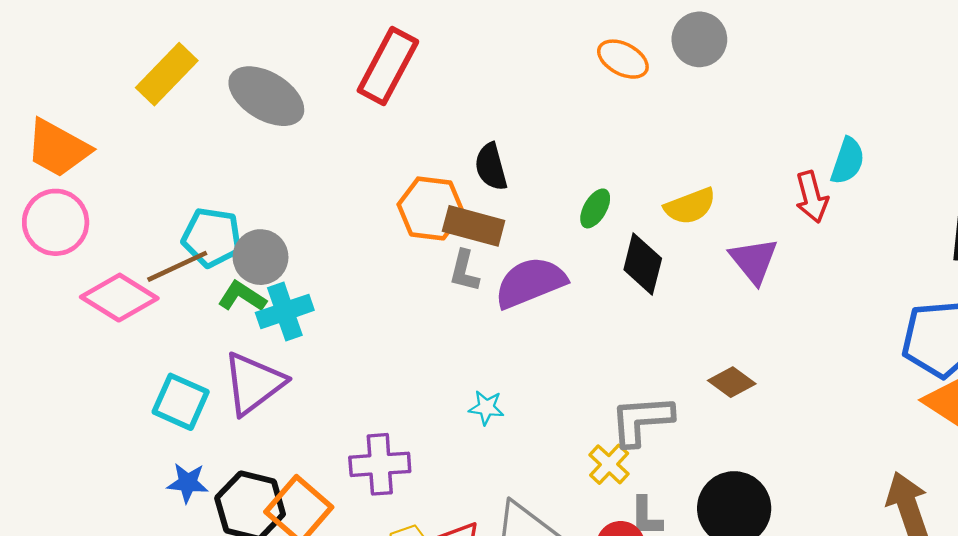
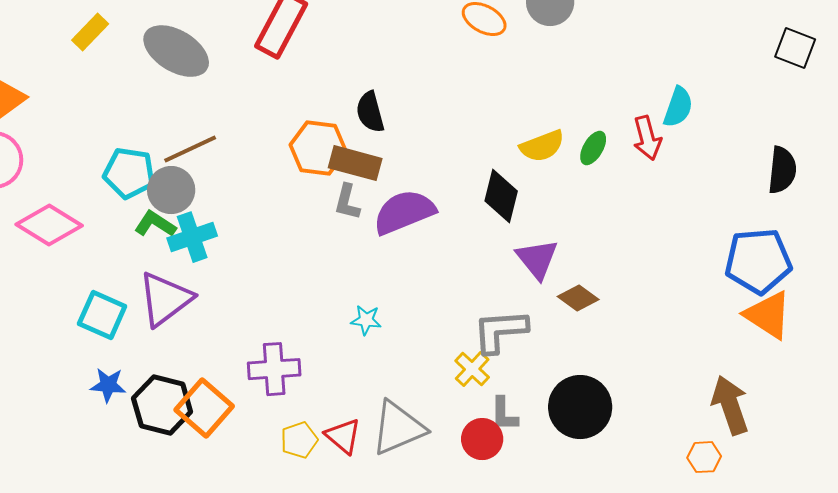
yellow rectangle: (167, 74) -> (90, 32), size x0.7
green ellipse: (595, 208) -> (593, 148), moved
purple triangle: (754, 261) -> (537, 259), moved
brown line: (177, 266) -> (190, 149), moved

